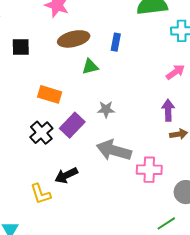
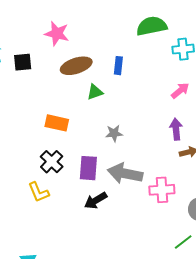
black square: (21, 47) -> (23, 62), moved
purple rectangle: (72, 125) -> (88, 168), moved, turned -35
black arrow: (66, 175) -> (96, 200), moved
yellow L-shape: (41, 194) -> (39, 192), moved

